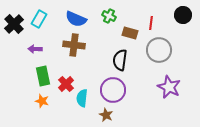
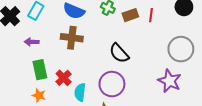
brown rectangle: (130, 33) -> (130, 15), moved, turned -35
gray circle: (159, 50) -> (181, 49), moved
black semicircle: (120, 60) -> (119, 53), turned -50

